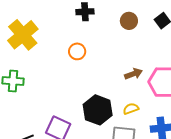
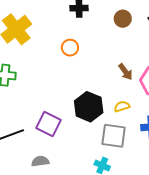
brown arrow: (133, 74) -> (125, 72), turned 72

